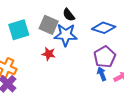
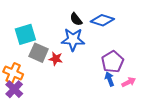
gray square: (49, 25) -> (39, 53), moved
blue diamond: (104, 28) -> (102, 20), moved

